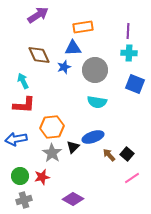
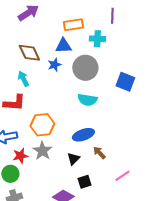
purple line: (128, 31) -> (112, 16), moved
cyan cross: (129, 53) -> (97, 39), moved
cyan arrow: (23, 81) -> (23, 79), moved
black triangle: (73, 147) -> (73, 159), moved
black square: (127, 154) -> (84, 182), moved, turned 32
red star: (42, 177) -> (20, 156), moved

